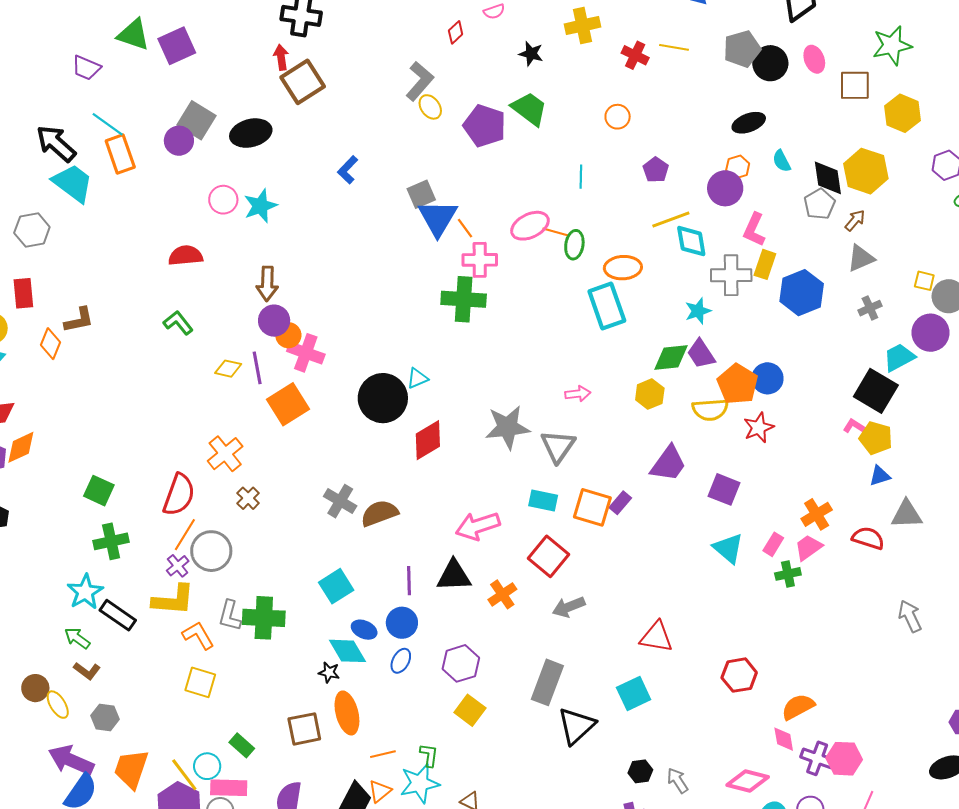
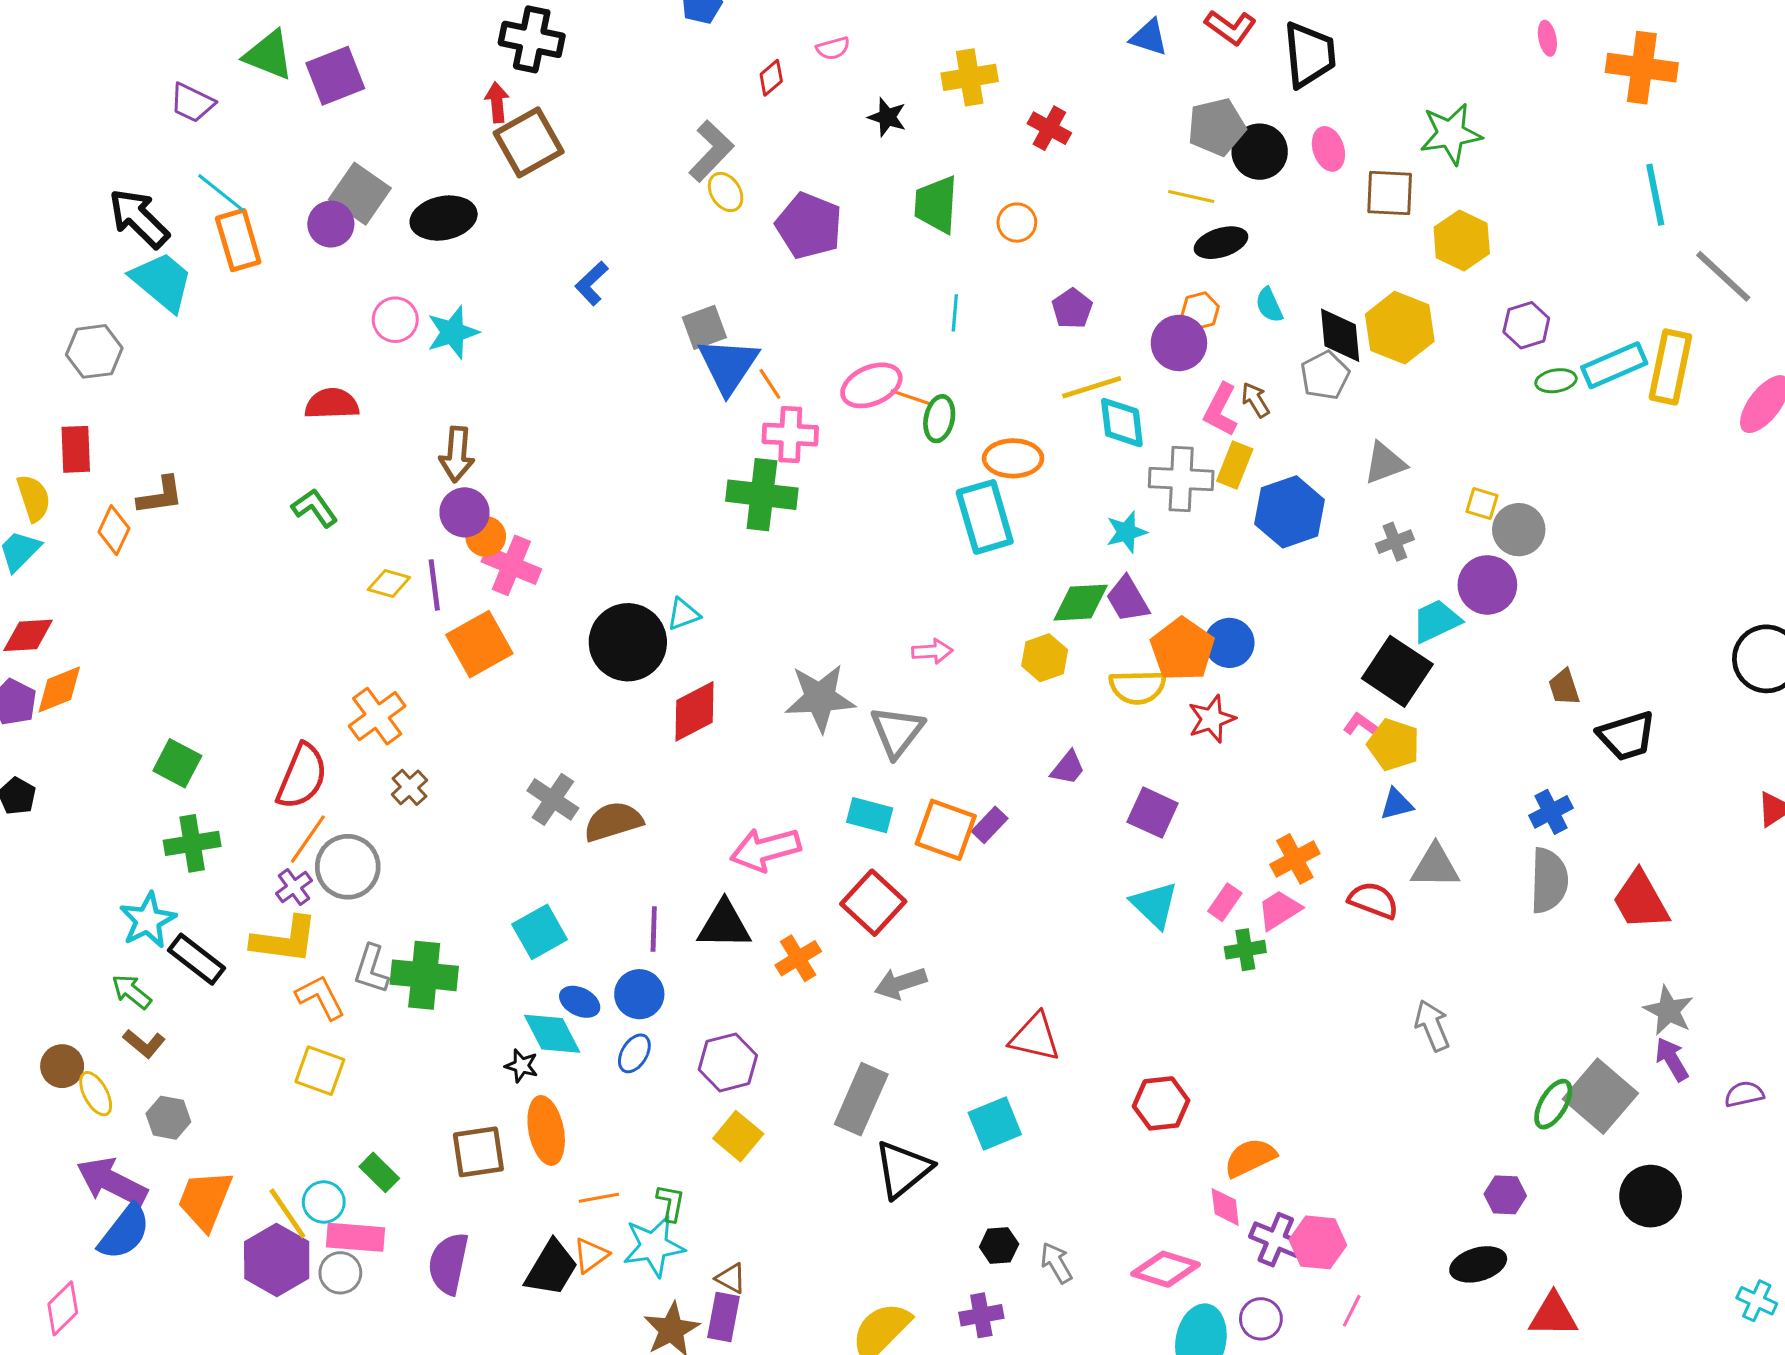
yellow line: (674, 47) -> (1191, 196), moved
green trapezoid: (529, 109) -> (936, 205), moved, turned -126
brown arrow: (855, 220) -> (1255, 400), moved, turned -75
purple trapezoid: (668, 464) -> (1068, 768), size x0.6

